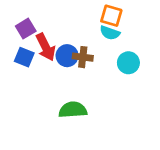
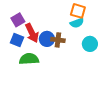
cyan semicircle: (110, 33) -> (77, 23), turned -40
green semicircle: (73, 110) -> (29, 59), moved

